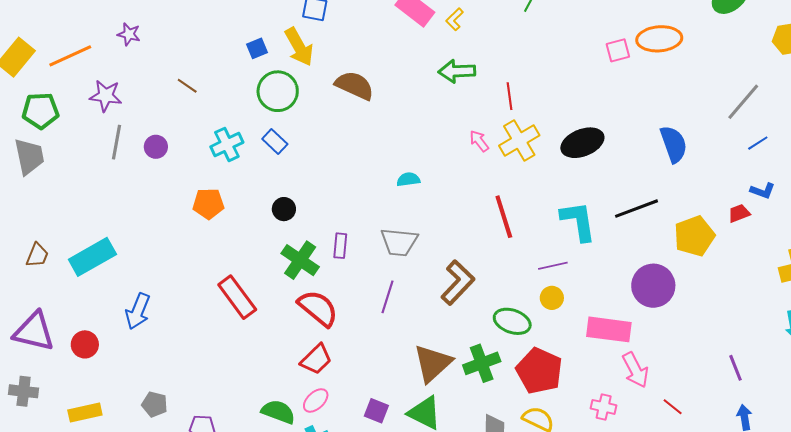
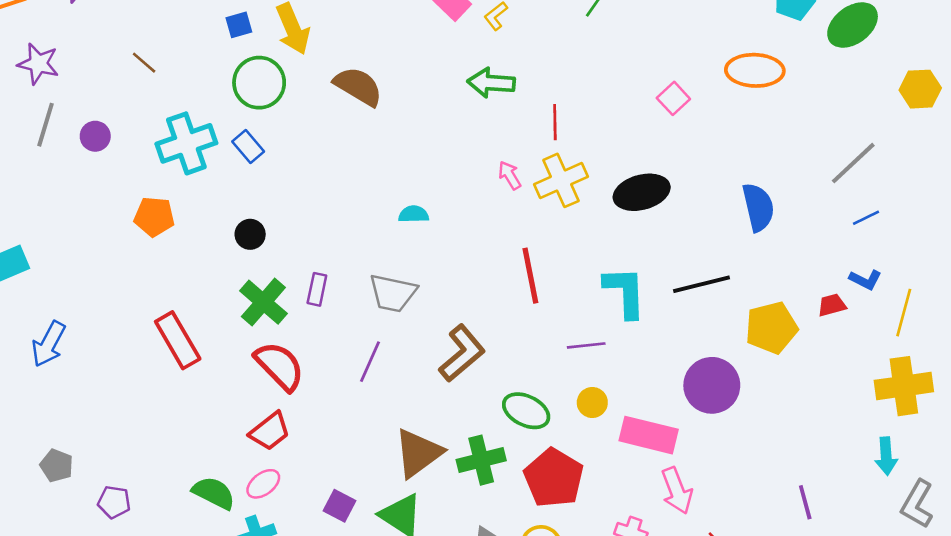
pink square: (618, 50) -> (673, 98), moved, turned -35
cyan cross: (227, 144) -> (186, 143), size x1.4
yellow circle: (552, 298) -> (592, 403), moved

